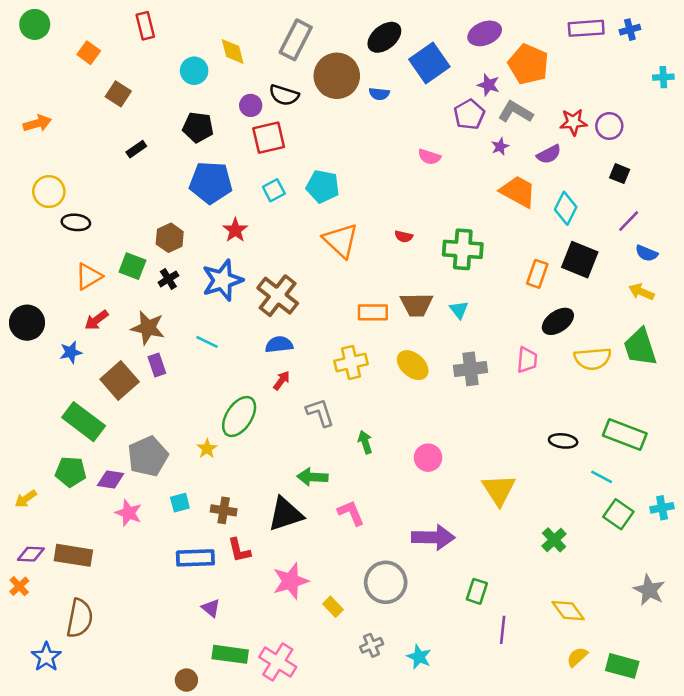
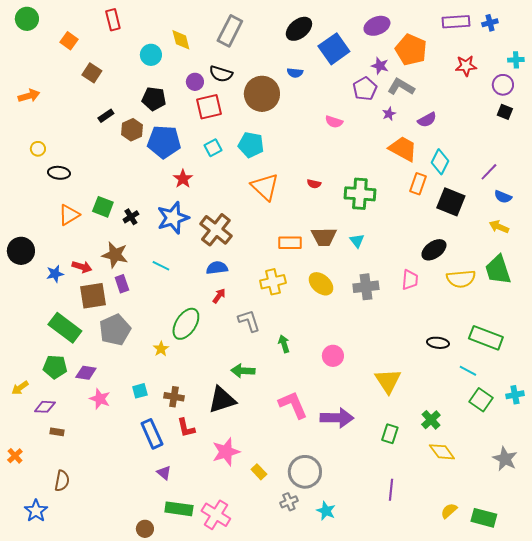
brown circle: (337, 76) -> (262, 94), moved
red star: (573, 122) -> (466, 66), moved
purple circle: (609, 126) -> (503, 85), moved
black square: (620, 174) -> (505, 112), moved
yellow circle: (49, 192) -> (38, 149), size x0.6
brown hexagon: (170, 238) -> (132, 130), moved
orange rectangle: (537, 274) -> (418, 184), moved
red arrow: (96, 320) -> (82, 267), moved, turned -126
brown square: (120, 381) -> (93, 296), turned 32
gray pentagon: (148, 456) -> (115, 330), moved
pink L-shape: (351, 513) -> (293, 405), moved, size x1.4
purple diamond: (31, 554) -> (45, 407), moved
brown rectangle: (73, 555) -> (57, 432), size x0.5
blue rectangle: (195, 558) -> (152, 434), turned 68
gray circle: (386, 582) -> (305, 472), moved
green rectangle: (477, 591) -> (390, 434), moved
yellow diamond: (568, 611) -> (442, 452), moved
brown semicircle: (80, 618) -> (62, 481), size x0.7

